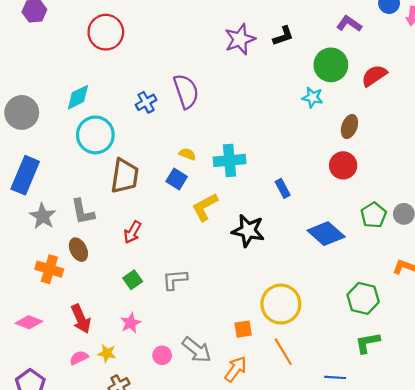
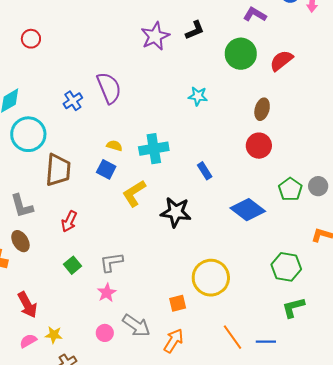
red circle: (106, 32) -> (31, 39), size x0.6
cyan star: (313, 97) -> (198, 96), moved
pink star: (131, 323) -> (107, 293), moved
orange line: (283, 352) -> (232, 337), moved

